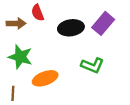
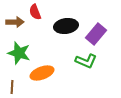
purple rectangle: (103, 23) -> (96, 34), moved

